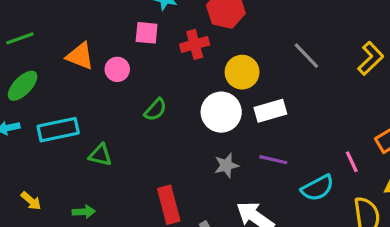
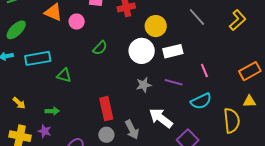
pink line: (352, 162) -> (204, 71), moved

